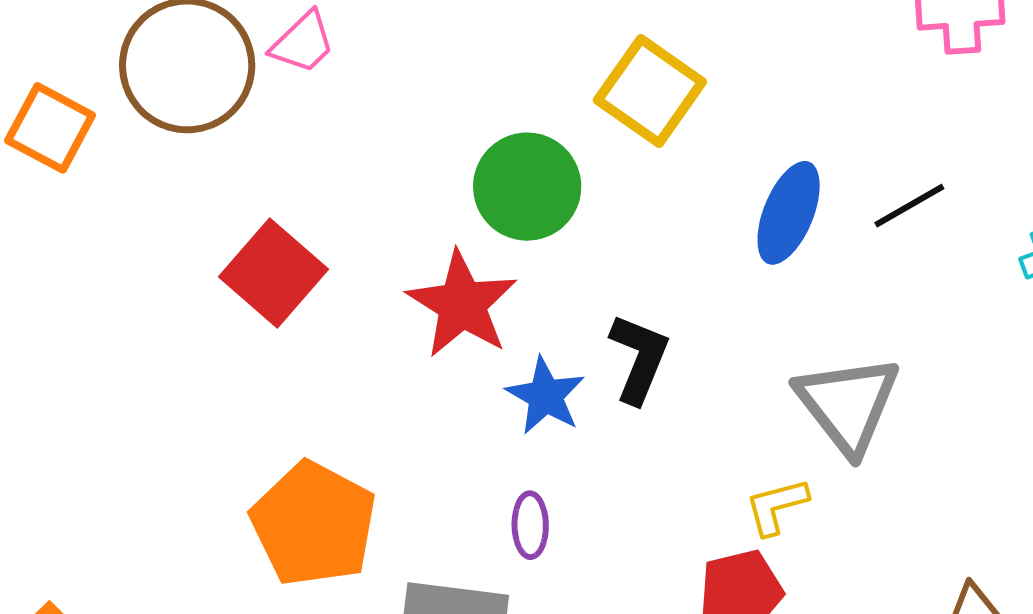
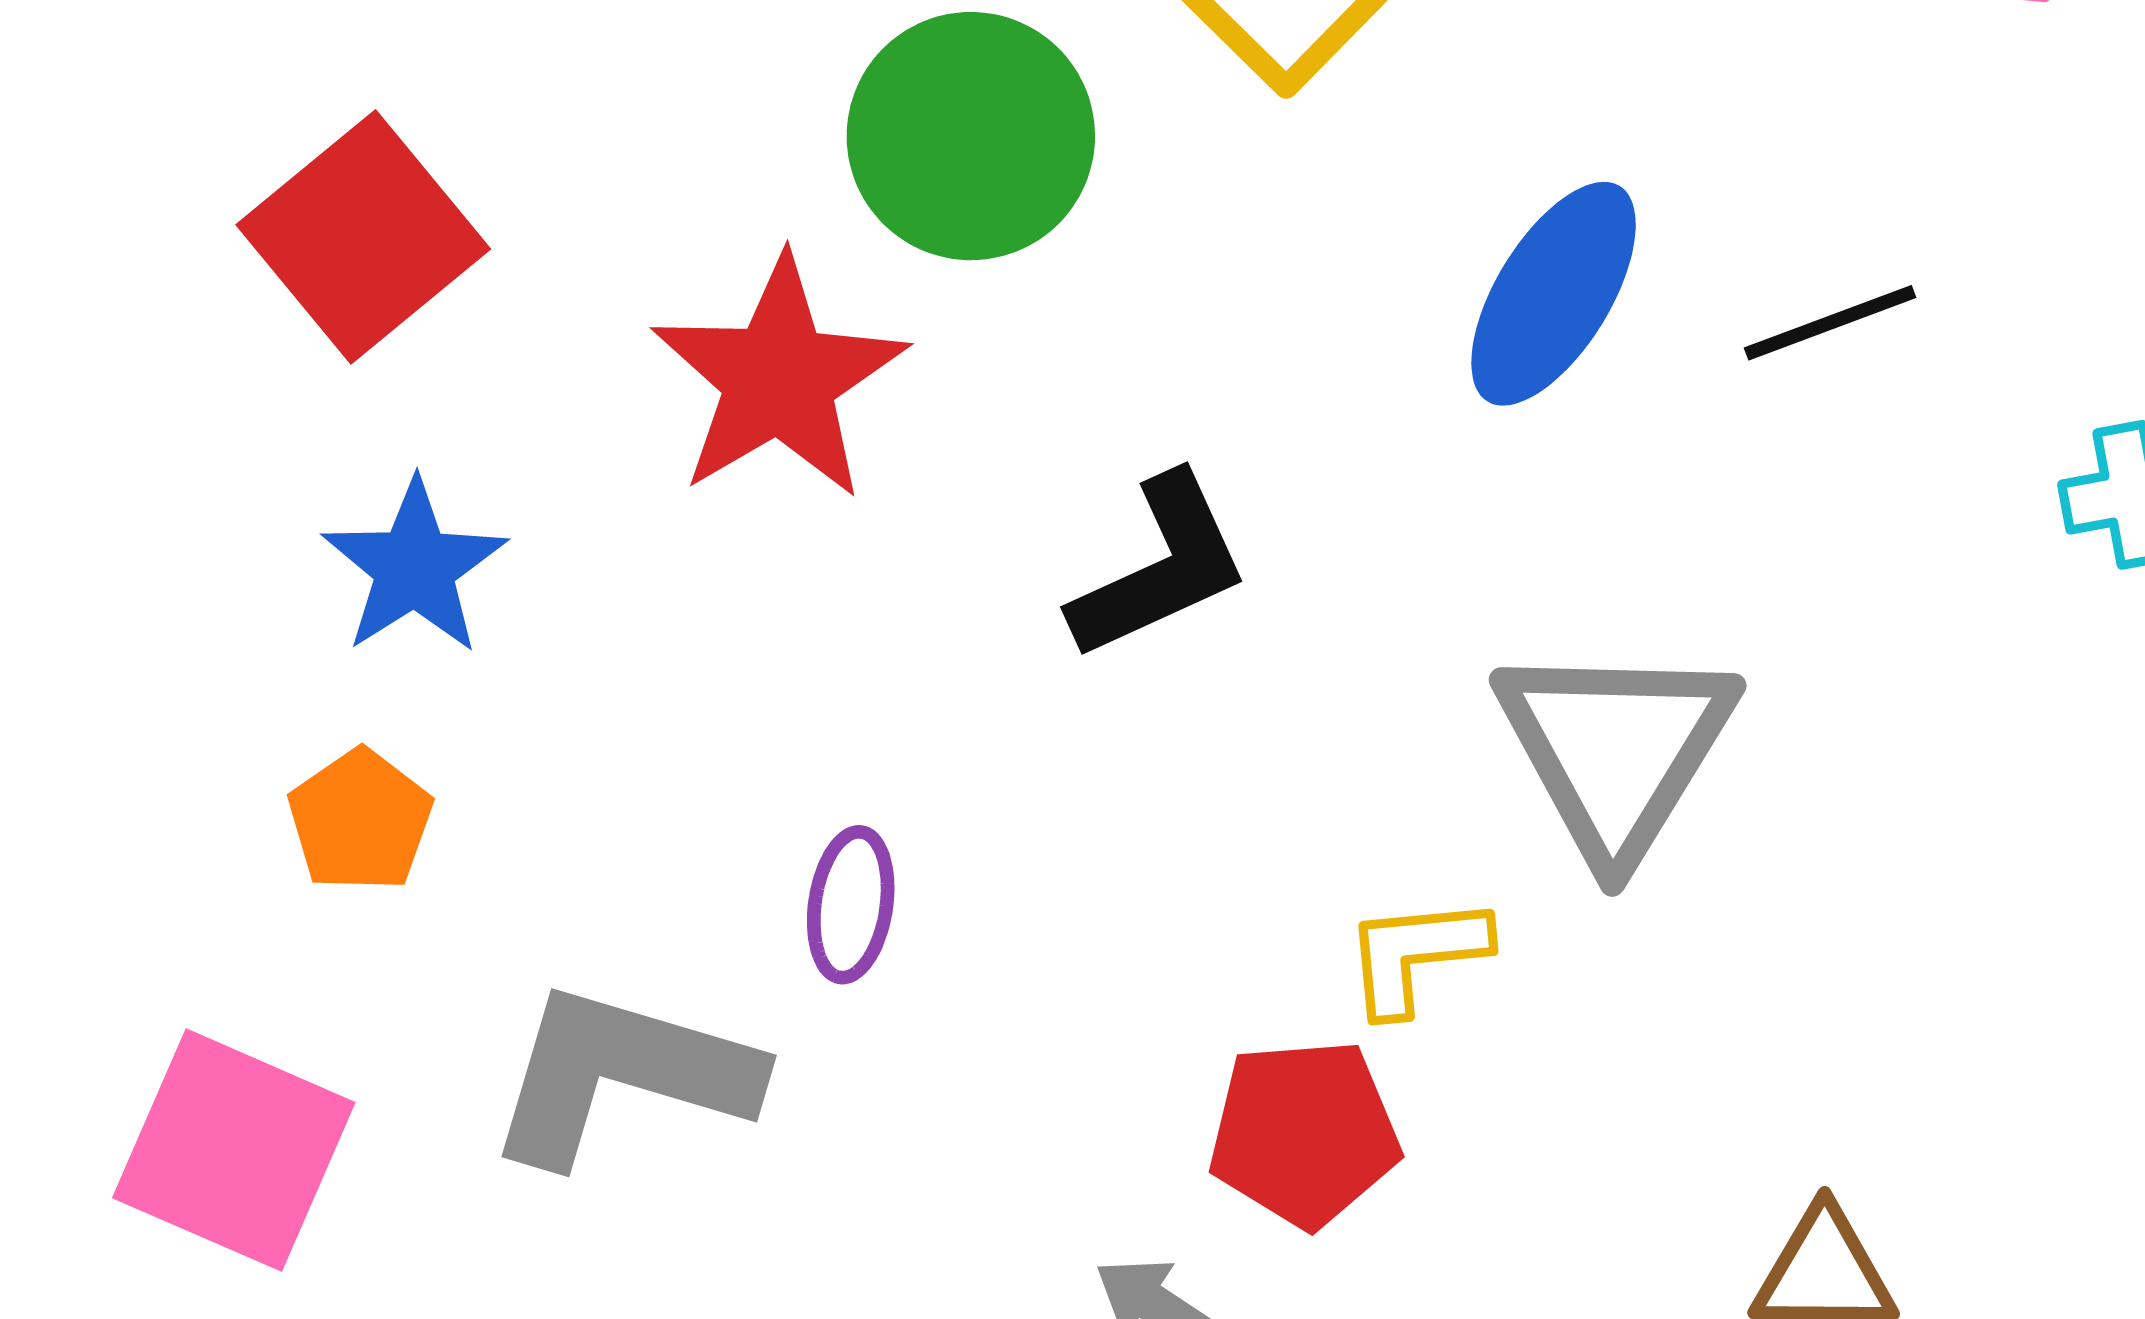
black L-shape: (639, 358) -> (1160, 567), turned 34
blue star: (545, 396) -> (415, 567), moved
orange pentagon: (314, 524) -> (360, 821), size x0.5

